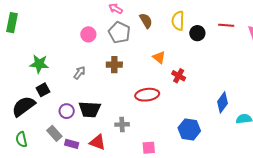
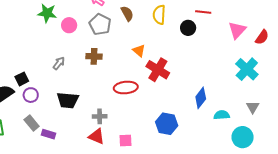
red line: (226, 25) -> (203, 12), moved
black circle: (197, 33) -> (188, 28), moved
green star: (39, 64) -> (47, 13), moved
red cross: (179, 76) -> (158, 70), size x1.6
purple circle: (67, 111) -> (31, 95), moved
red triangle: (98, 142) -> (97, 136), moved

